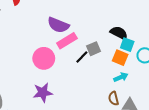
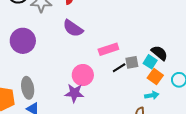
purple semicircle: (58, 25) -> (73, 28), moved
cyan square: (127, 45) -> (150, 62), moved
pink circle: (44, 58) -> (83, 75), moved

